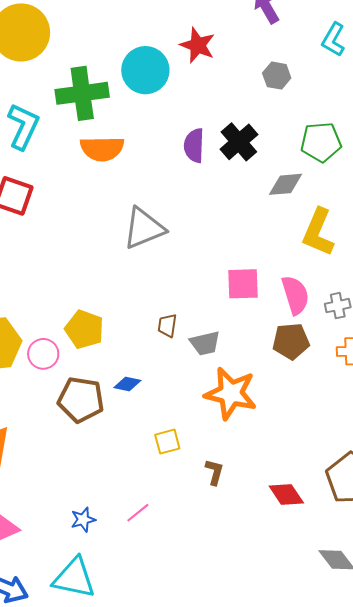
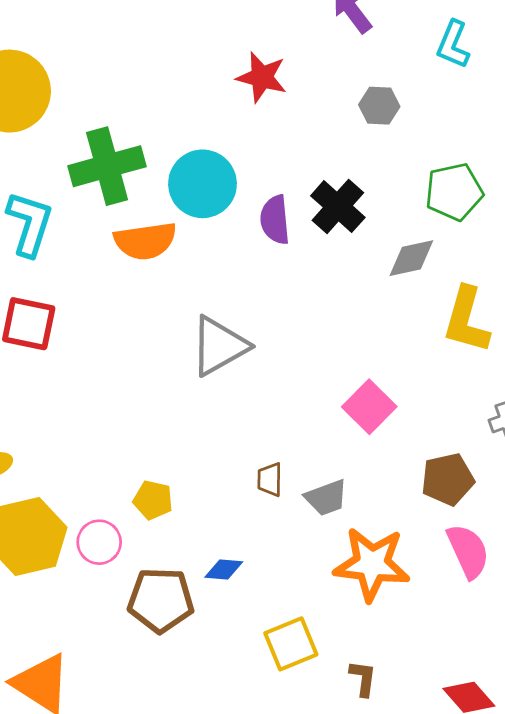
cyan circle: (145, 70) -> (203, 184), moved
pink square: (243, 284) -> (369, 407), turned -36
pink semicircle: (295, 295) -> (468, 551), moved
yellow pentagon: (84, 329) -> (153, 500), size x0.7
yellow square: (167, 442) -> (291, 644), size x1.4

